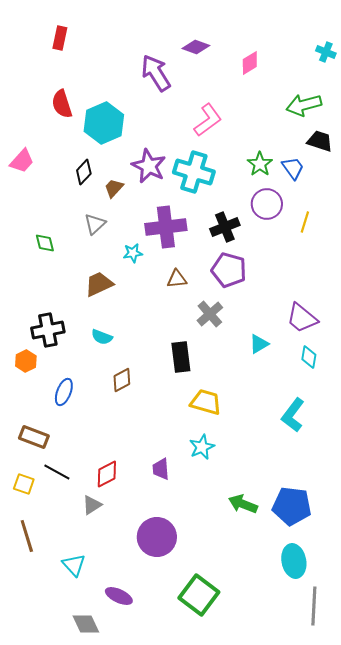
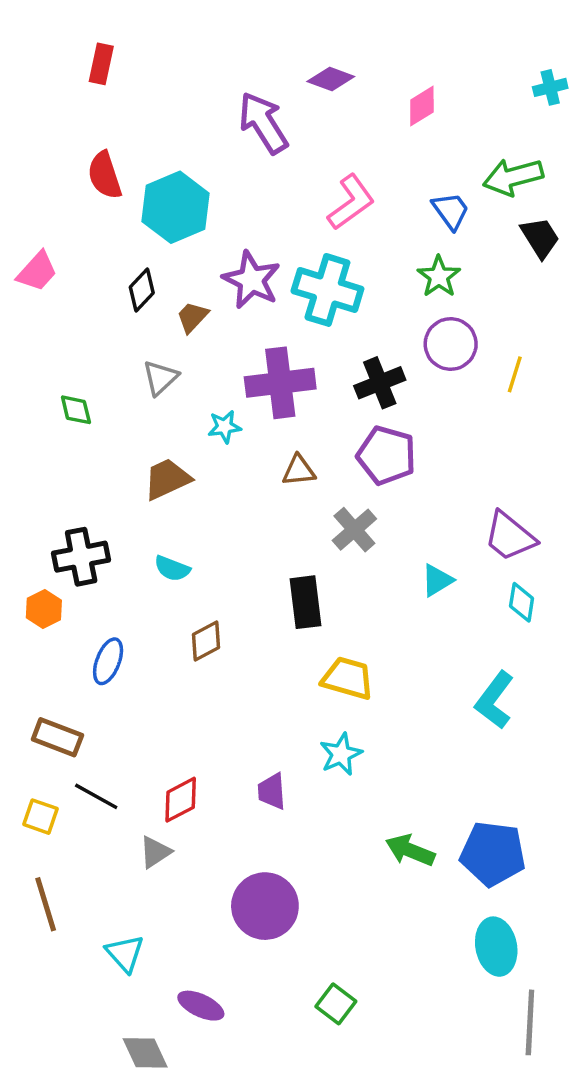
cyan cross: (326, 52) -> (550, 87), turned -36
black trapezoid: (320, 141) -> (540, 238), turned 40
blue trapezoid: (293, 168) -> (451, 211), moved
green square: (199, 595) -> (336, 1004), size x0.6

